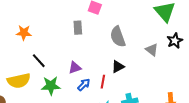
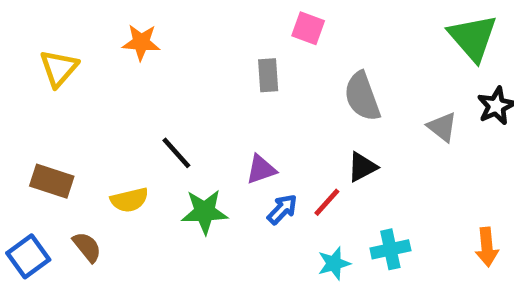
orange star: (24, 33) -> (141, 42), moved
yellow semicircle: (19, 81) -> (129, 200), size x0.7
red line: (103, 82) -> (327, 202), turned 32

